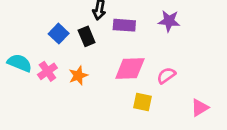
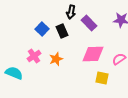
purple rectangle: (124, 25) -> (89, 23), turned 42
cyan semicircle: (20, 63) -> (14, 73), moved

